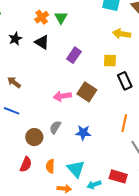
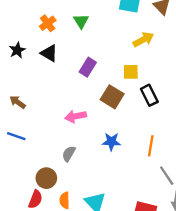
green triangle: (61, 18) -> (81, 21), moved
yellow arrow: (122, 34) -> (143, 40), turned 144
brown square: (87, 92) -> (112, 97), moved
blue star: (83, 133) -> (111, 142), moved
brown circle: (34, 137) -> (46, 178), moved

